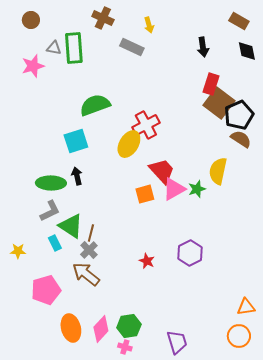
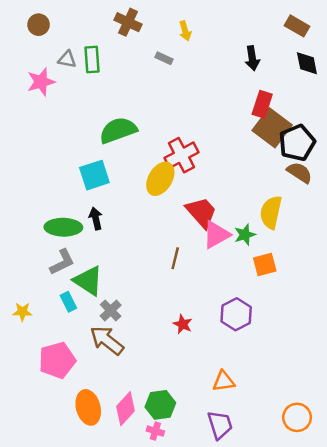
gray rectangle: (132, 47) -> (164, 58), size x0.6
green rectangle: (74, 48) -> (92, 59), size x0.7
orange square: (145, 194) -> (265, 265), moved
brown line: (91, 233) -> (175, 258), moved
orange triangle: (246, 307) -> (224, 381), moved

